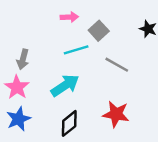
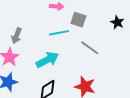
gray square: (99, 31) -> (78, 20), turned -35

